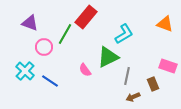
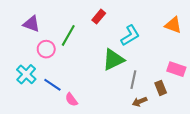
red rectangle: (86, 17) -> (99, 17), moved, size x0.6
pink semicircle: (85, 70) -> (71, 100), moved

